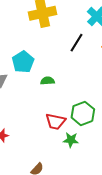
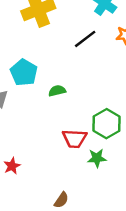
black line: (76, 43) -> (85, 39), turned 30

